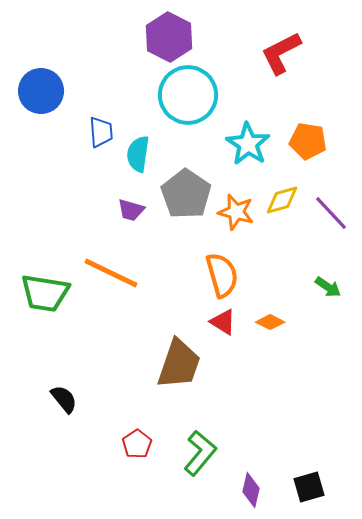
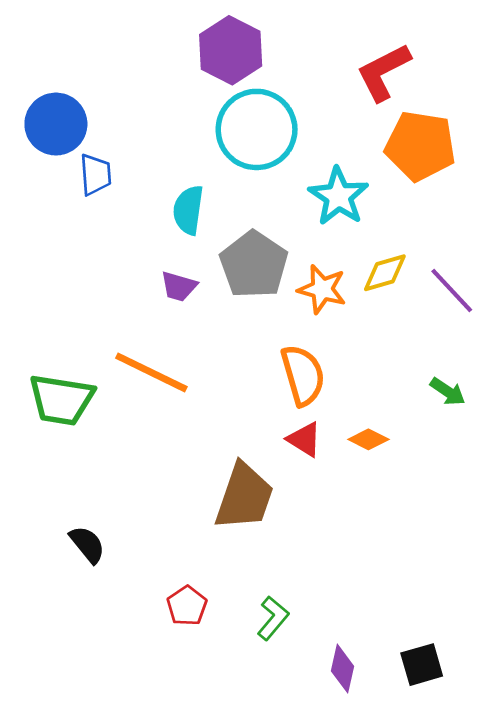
blue trapezoid: (101, 132) -> (95, 175), moved
orange pentagon: (308, 141) -> (420, 146), moved, size x1.4
green L-shape: (200, 453) -> (273, 618), size x0.7

